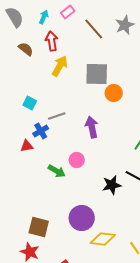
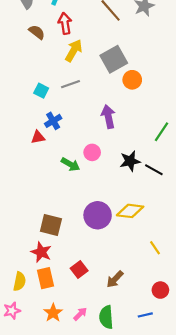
gray square: (97, 74) -> (114, 59), turned -30
gray line: (57, 116) -> (70, 84), moved
black star: (112, 185) -> (130, 161), moved
yellow diamond: (103, 239) -> (130, 211), moved

